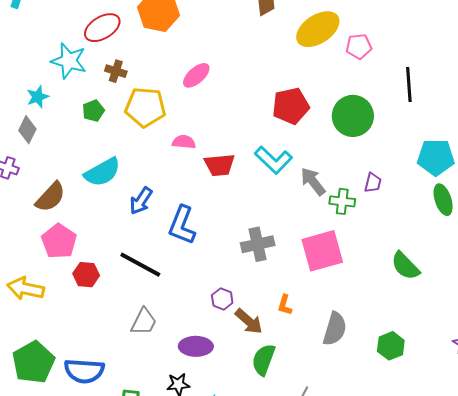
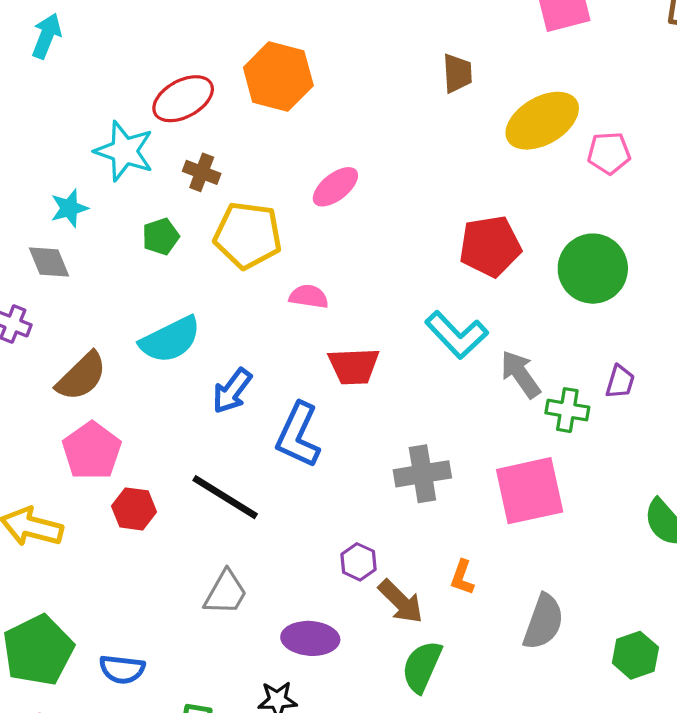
gray diamond: (27, 130) -> (49, 262), turned -52
red trapezoid: (220, 165) -> (354, 366), moved
blue semicircle: (84, 371) -> (122, 669), size x0.7

